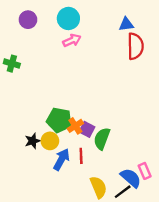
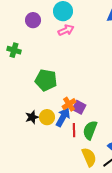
purple circle: (28, 20) -> (33, 20), moved
green pentagon: (59, 120) -> (46, 80), moved
green semicircle: (102, 139) -> (90, 130), moved
blue arrow: (61, 159) -> (63, 117), moved

